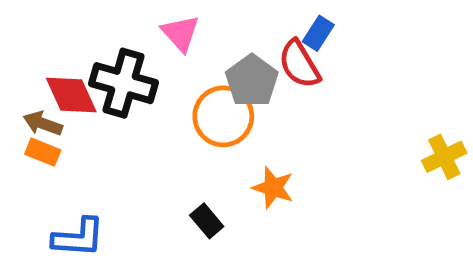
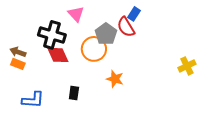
red diamond: (71, 95) -> (58, 55), moved
black rectangle: (207, 221) -> (74, 93), moved, turned 48

